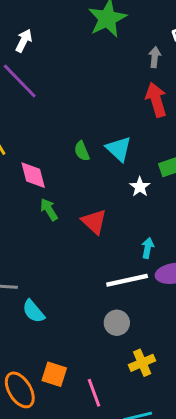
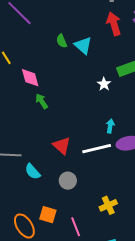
cyan triangle: (119, 149) -> (83, 45), moved
green semicircle: (82, 151) -> (62, 41), moved
red triangle: (94, 222) -> (62, 146), moved
gray circle: (117, 323) -> (68, 181), moved

